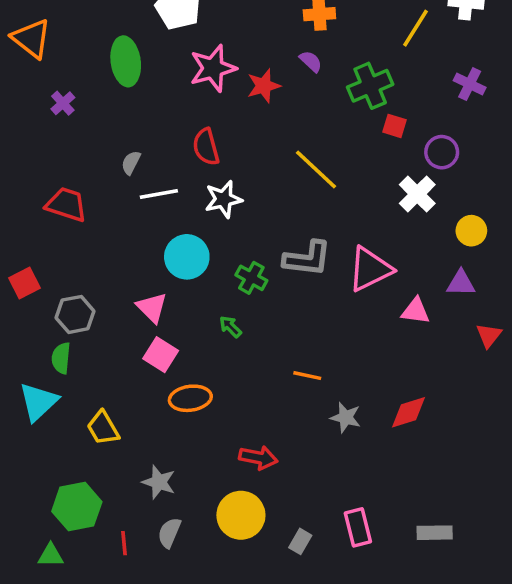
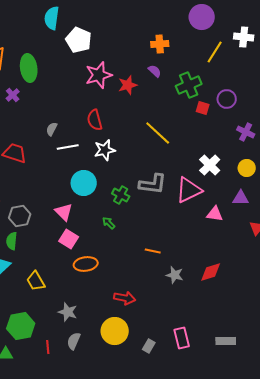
green ellipse: (126, 61) -> (29, 68), moved
purple cross: (470, 84) -> (246, 132), moved
purple circle: (442, 152) -> (227, 99), moved
white cross: (417, 194) -> (210, 165), moved

